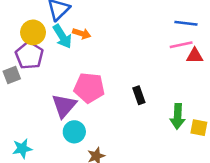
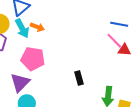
pink line: (181, 45) -> (114, 41), turned 54
pink pentagon: (89, 88) -> (33, 59), moved

